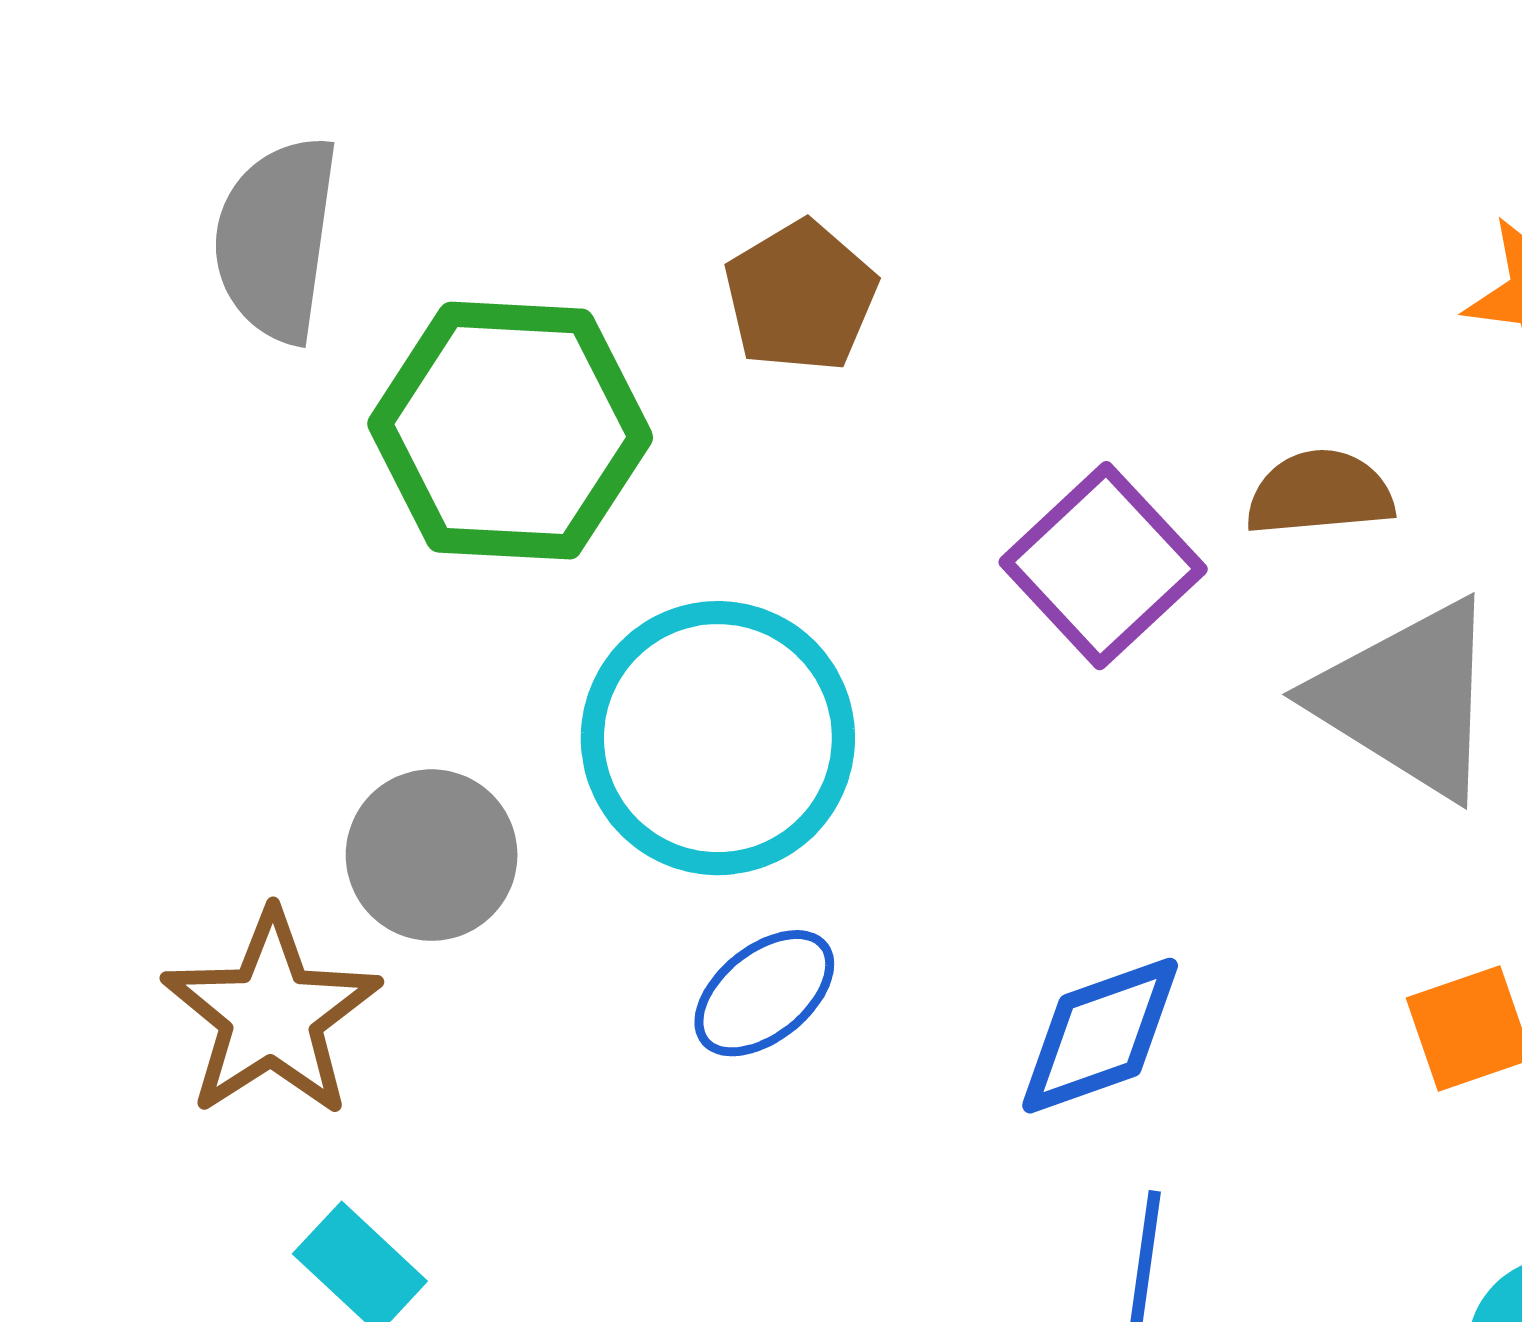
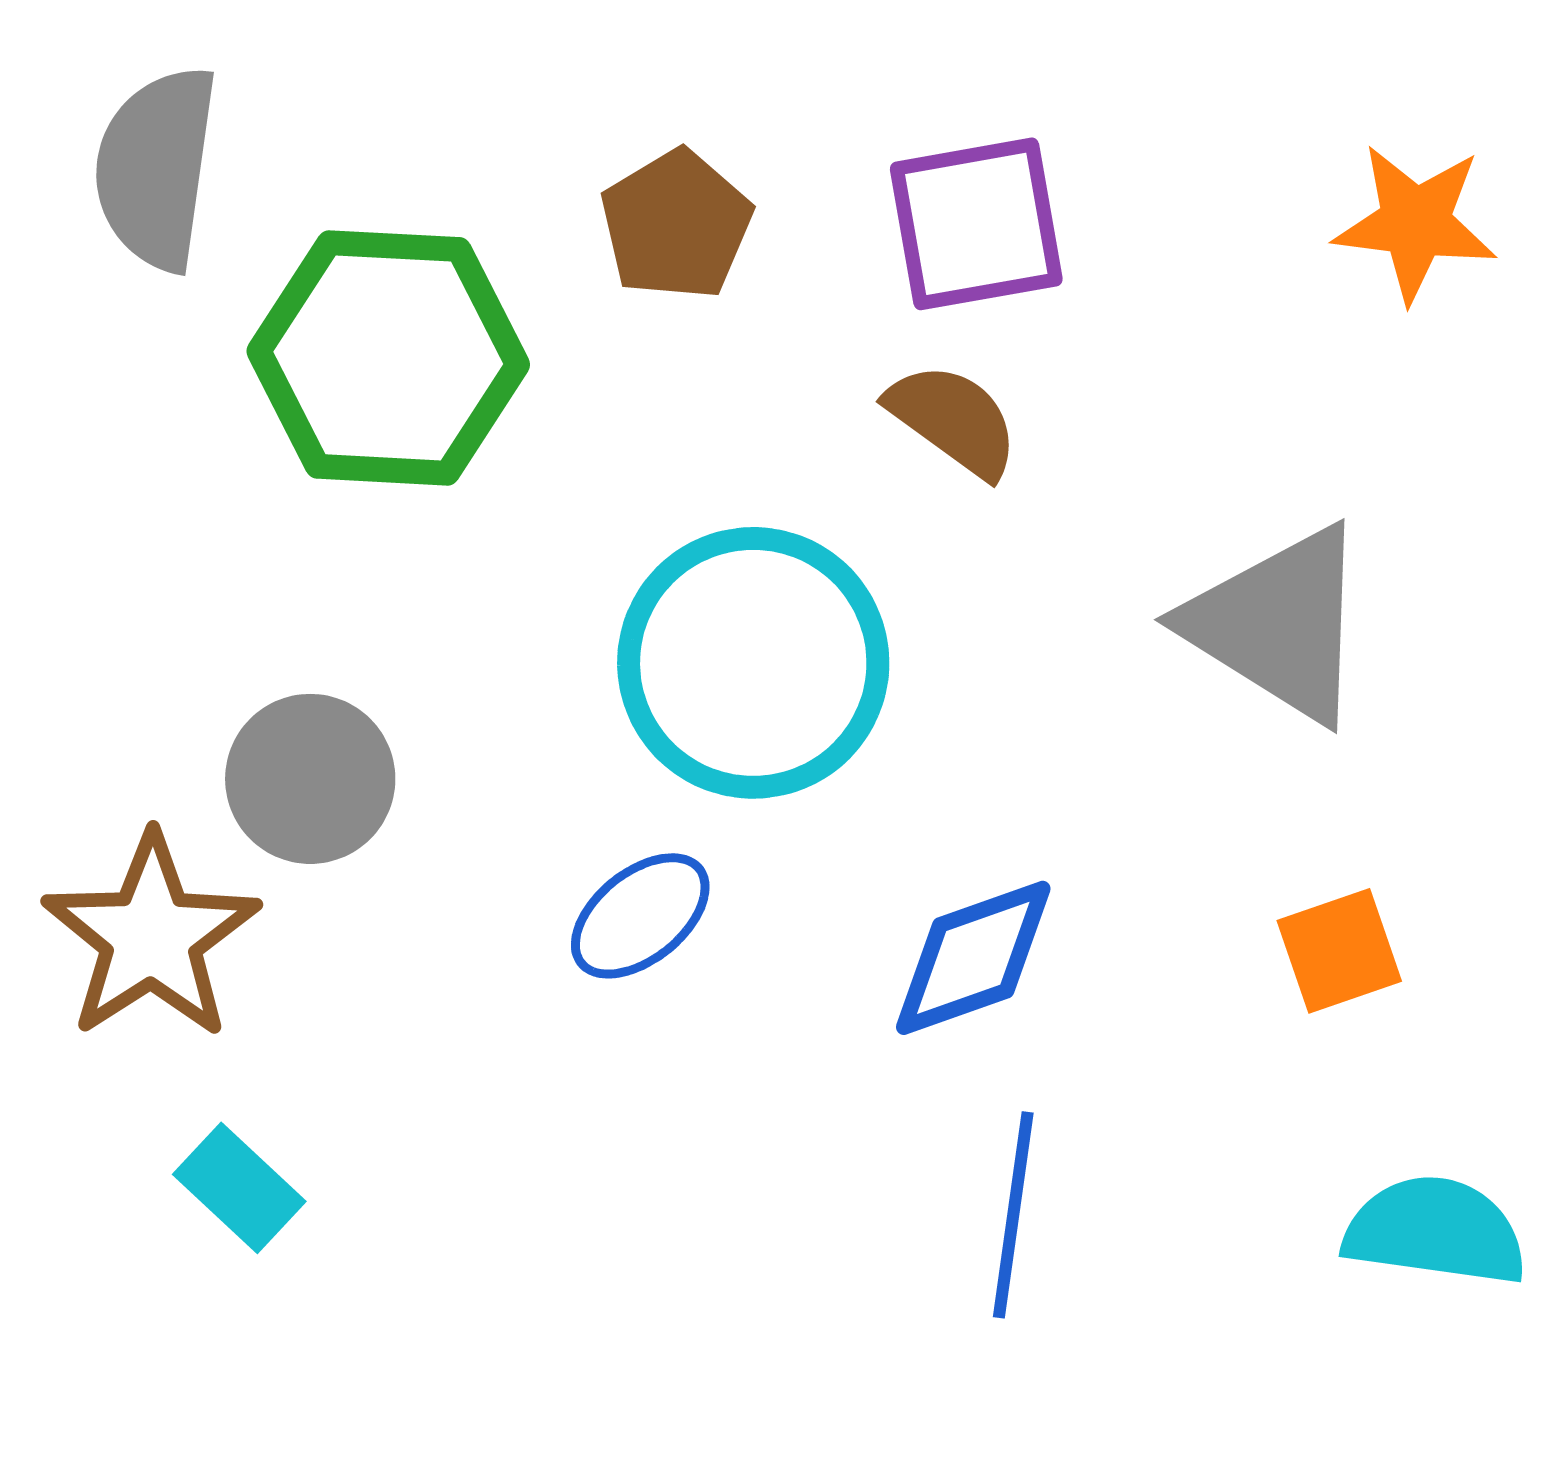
brown semicircle: (1320, 493) -> (953, 420), moved, turned 41
purple square: (1103, 566) -> (976, 224), moved, turned 33
cyan circle: (718, 738) -> (753, 663), moved

